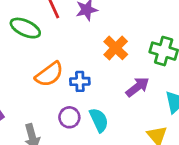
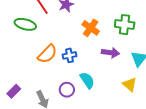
purple arrow: (138, 87) -> (110, 53), turned 54
purple circle: (69, 117) -> (67, 90), moved

